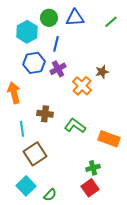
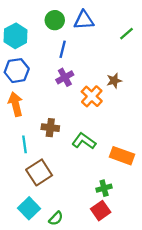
green line: (111, 22) -> (126, 34), moved
cyan hexagon: (27, 32) -> (16, 36), moved
blue hexagon: (34, 63) -> (17, 71), moved

